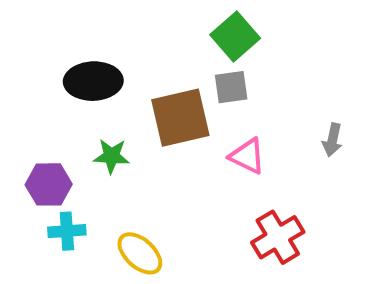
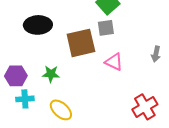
green star: (111, 156) -> (51, 74), moved
red cross: (278, 237) -> (145, 107), moved

